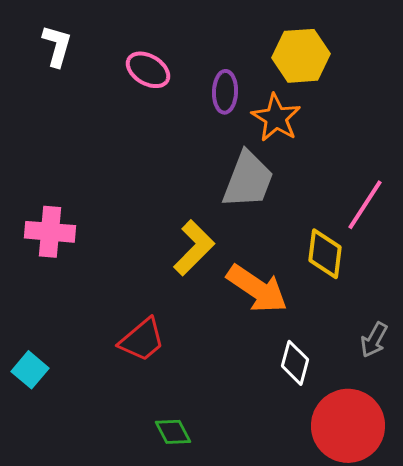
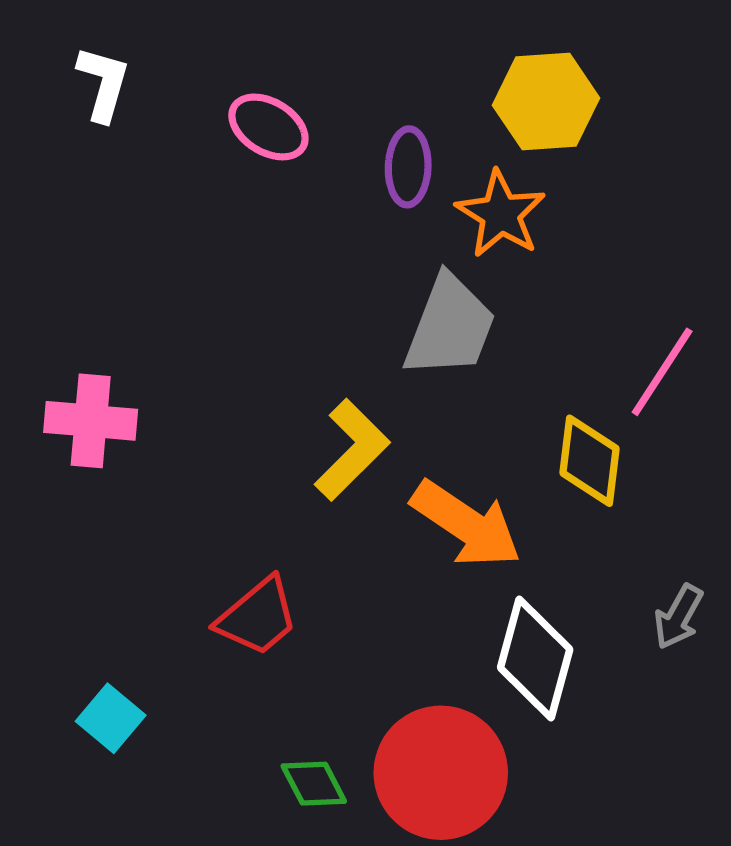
white diamond: (295, 363) -> (535, 658), size x1.5
cyan square: (30, 370) -> (111, 718), moved
red circle: (348, 426) -> (441, 773), moved

